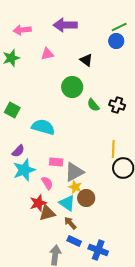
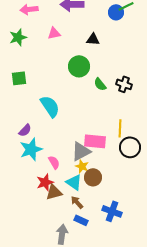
blue circle: (116, 41) -> (116, 12), moved
black triangle: (86, 60) -> (93, 39), turned -32
green square: (12, 110) -> (19, 78), moved, turned -35
cyan semicircle: (43, 127) -> (50, 106), turned 40
pink rectangle: (56, 162) -> (95, 141), moved, size x1.5
blue cross: (98, 250) -> (112, 211), moved

